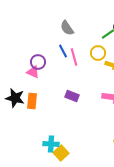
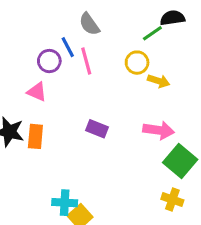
blue line: (63, 51) -> (68, 47), moved
pink line: (74, 57) -> (86, 61), moved
purple circle: (38, 62) -> (49, 61), moved

